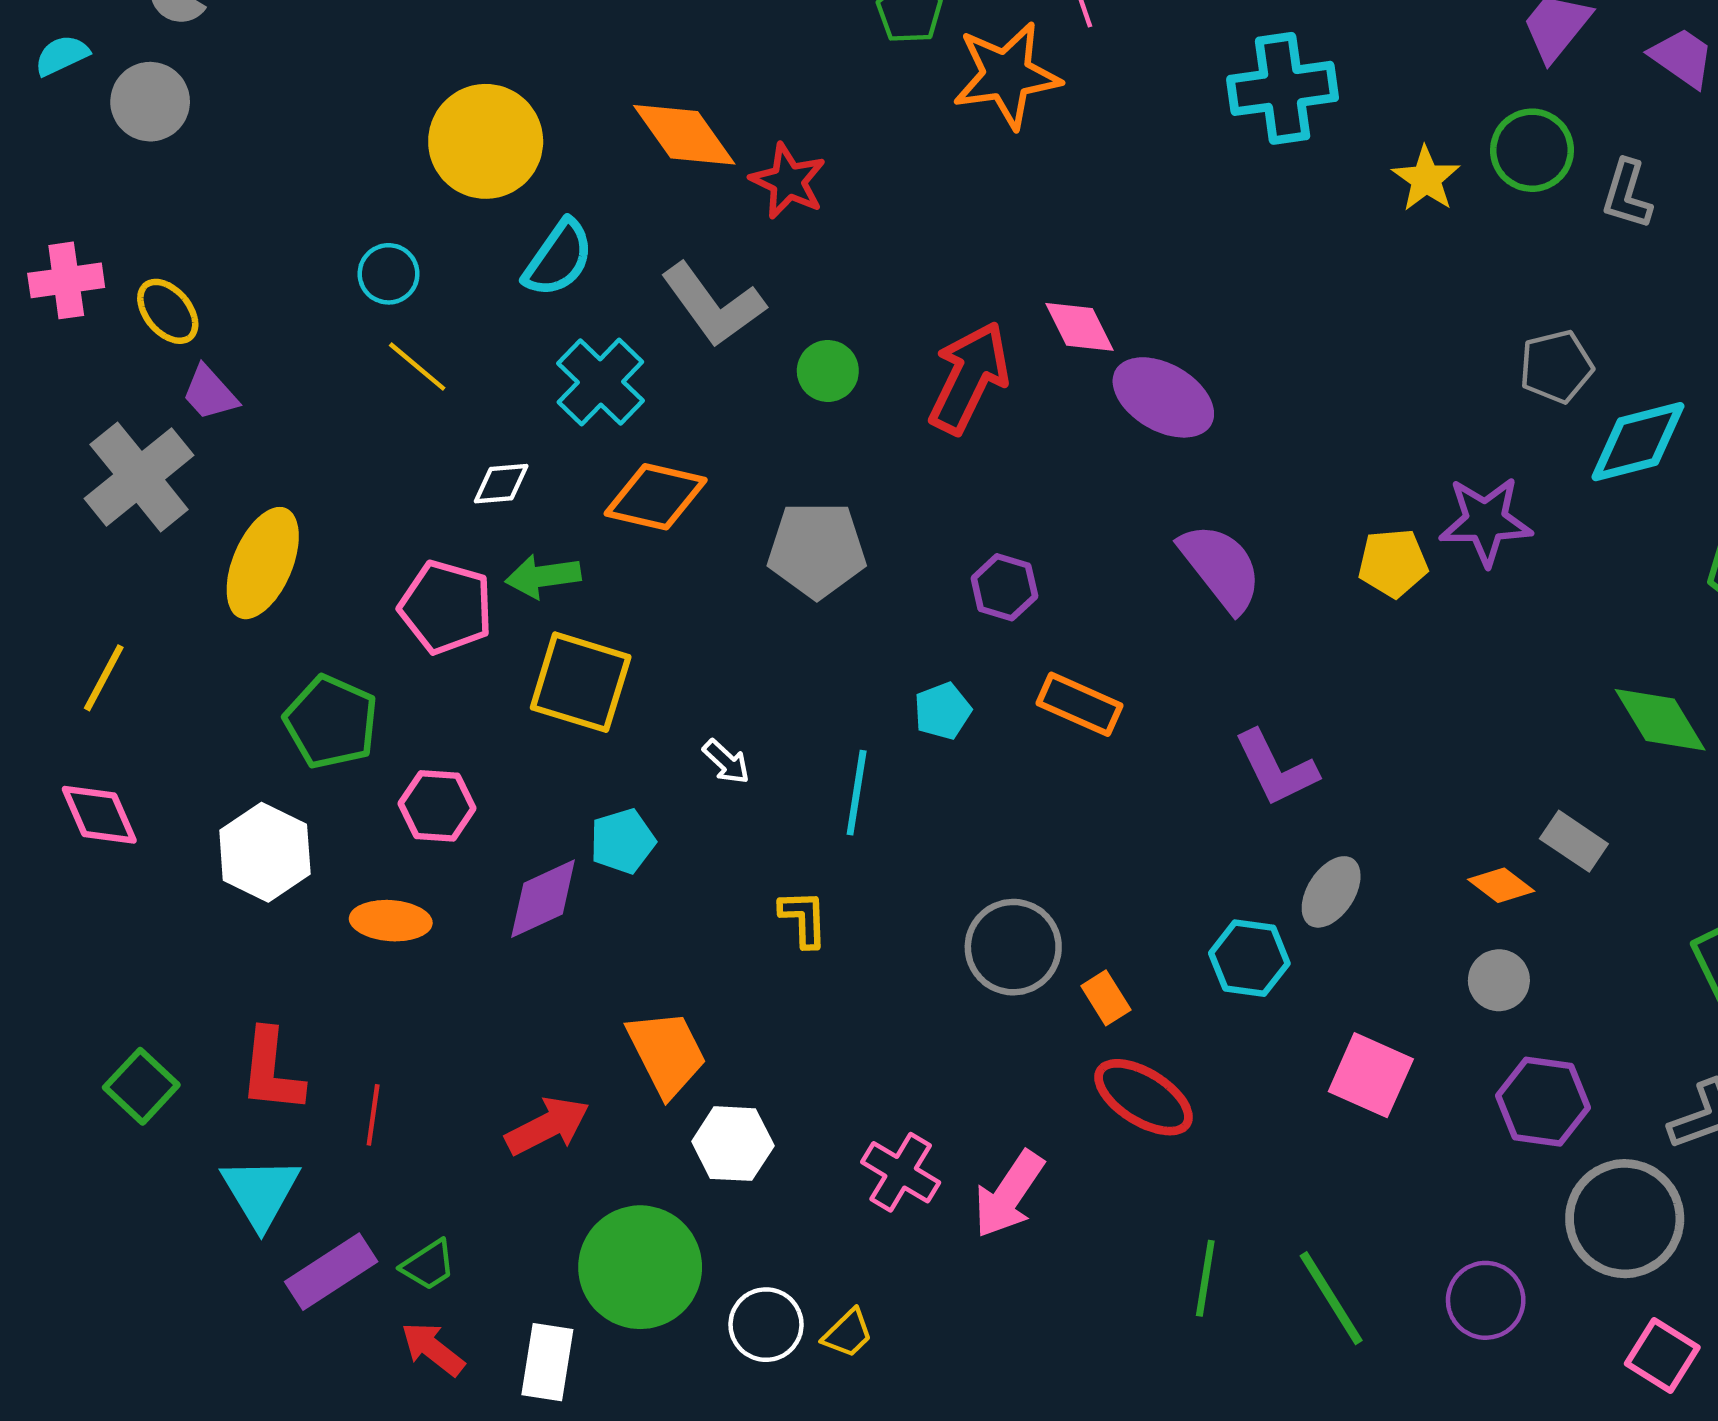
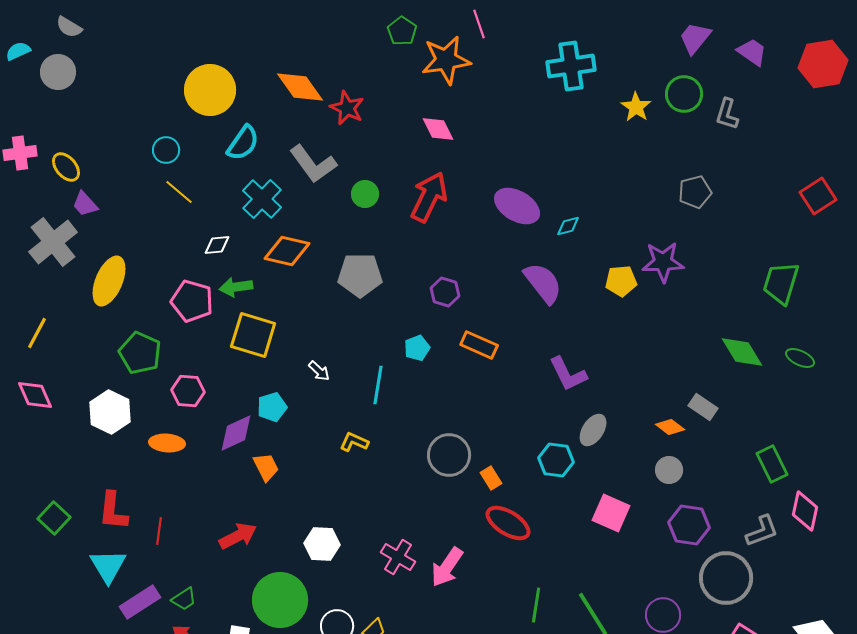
pink diamond: (1079, 327) -> (438, 129), moved
cyan diamond: (1638, 442) -> (568, 226), moved, size x0.5
yellow L-shape: (804, 918) -> (354, 442), turned -64
orange trapezoid: (667, 1053) -> (266, 467), moved, size x0.7

